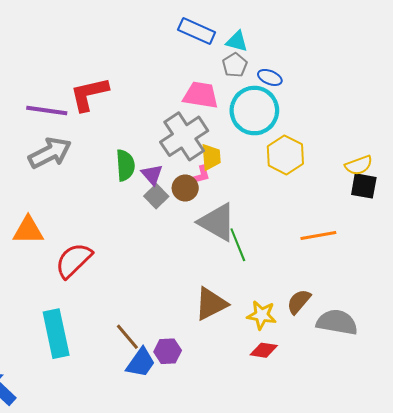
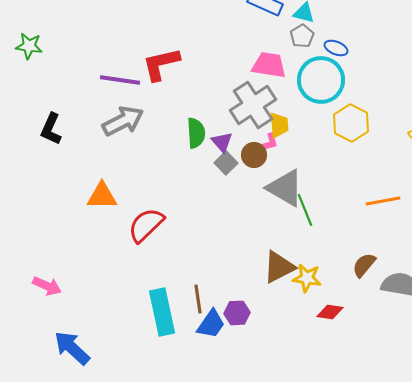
yellow star: (262, 315) -> (307, 278), moved
cyan rectangle: (56, 334) -> (162, 312), moved
brown line: (127, 337) -> (198, 299), turned 32

